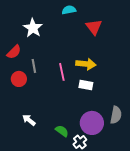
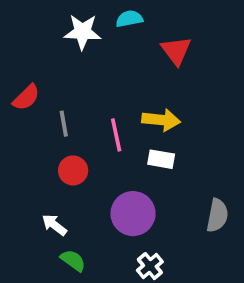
white star: (33, 28) -> (82, 32), moved, turned -30
red circle: (19, 79) -> (73, 170), moved
purple circle: (92, 123) -> (133, 214), moved
green semicircle: (62, 131) -> (73, 260), moved

